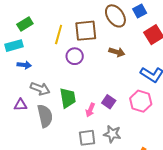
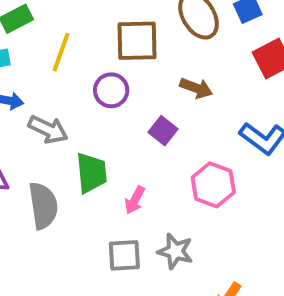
yellow line: (59, 34) -> (61, 52), moved
gray arrow: (40, 89) -> (48, 129), moved
pink hexagon: (141, 101) -> (213, 185), moved
purple square: (109, 102) -> (163, 131), moved

